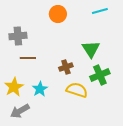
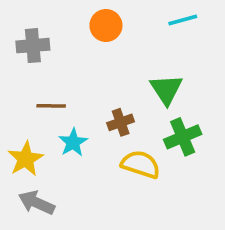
gray cross: (18, 36) -> (33, 46), moved
cyan star: (40, 89) -> (73, 142), moved
gray arrow: (20, 111) -> (37, 203), turned 54

